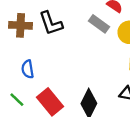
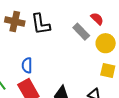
blue semicircle: (28, 69) -> (27, 65), moved

